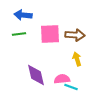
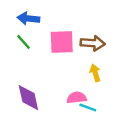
green line: (19, 34) -> (23, 42), turned 56
purple diamond: (36, 75) -> (28, 98), moved

